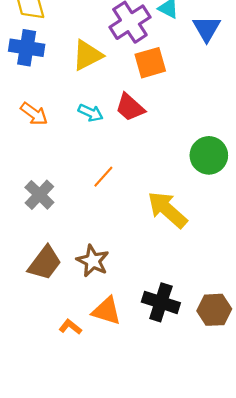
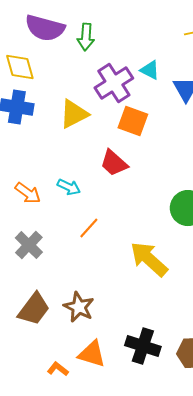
orange square: (150, 63) -> (133, 121), turned 36
cyan arrow: (91, 113) -> (69, 187), moved
orange arrow: (34, 114) -> (28, 193), moved

